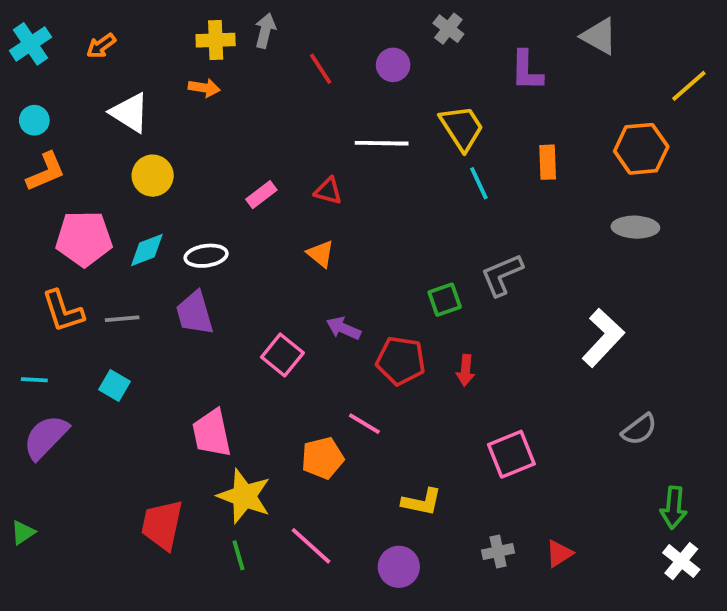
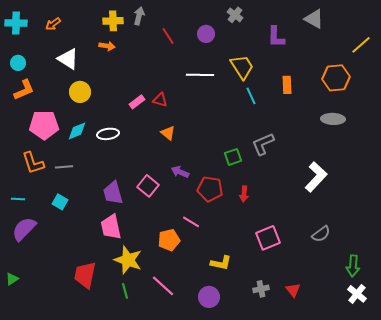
cyan cross: (30, 44) -> (16, 23), turned 35
red triangle: (328, 191) -> (160, 100), moved
purple trapezoid: (195, 313) -> (113, 193), moved
gray semicircle: (639, 429) -> (321, 234), moved
red triangle: (559, 553) -> (293, 290), turned -35

